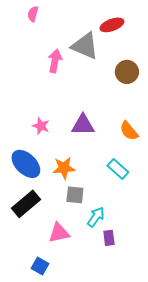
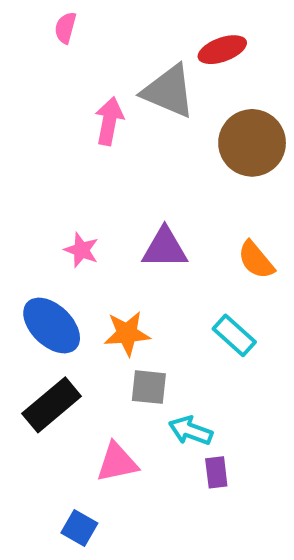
brown circle: (127, 72) -> (252, 143), size x1.4
cyan arrow: (96, 217) -> (191, 431), turned -105

